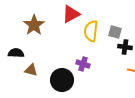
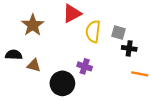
brown triangle: (31, 70) -> (34, 65), moved

